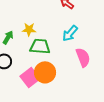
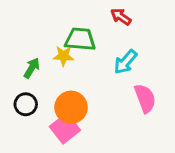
green trapezoid: (40, 46) -> (80, 39), moved
orange circle: (45, 72) -> (71, 107), moved

